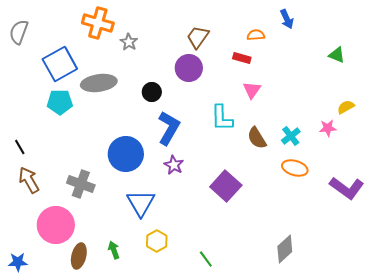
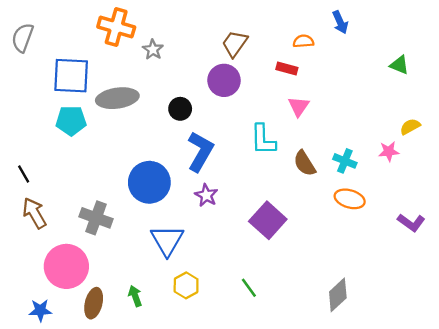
blue square: (60, 64) -> (71, 76), turned 32
cyan cross: (291, 136) -> (345, 161), turned -30
purple L-shape: (347, 188) -> (411, 223), size x0.7
green line: (206, 259) -> (249, 288), moved
blue star: (18, 262) -> (40, 310), moved

